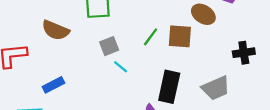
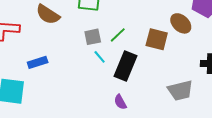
green line: (151, 37) -> (118, 35), moved
black rectangle: (169, 87) -> (125, 66), moved

